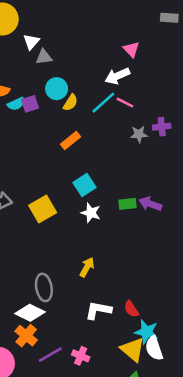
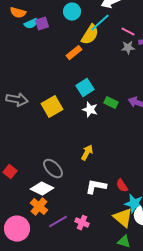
cyan circle: (57, 89) -> (72, 12), moved
yellow semicircle: (71, 103) -> (90, 35), moved, size x1.5
pink line: (125, 103) -> (128, 32), moved
green rectangle: (127, 204) -> (111, 103), moved, turned 32
gray ellipse: (44, 287) -> (53, 169), turned -35

